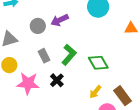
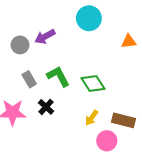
green L-shape: (69, 55) -> (58, 76), turned -65
brown rectangle: (123, 96) -> (124, 120), turned -36

